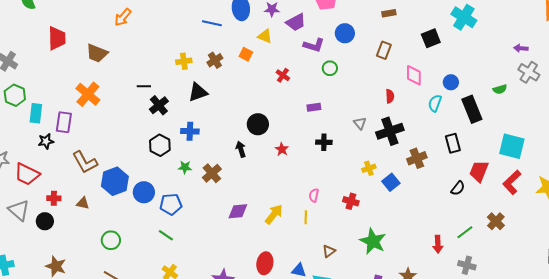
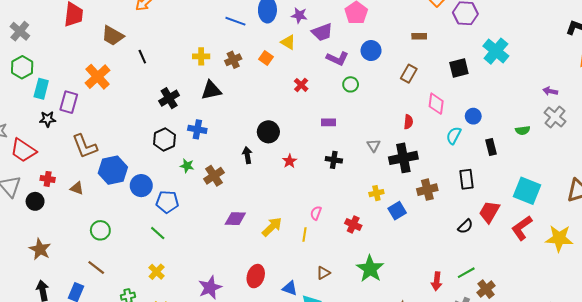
black line: (144, 86) -> (142, 57), moved, turned 56
black rectangle: (472, 109) -> (491, 147), size x0.6
brown cross: (496, 221) -> (486, 289), moved

